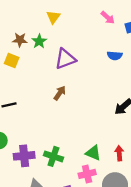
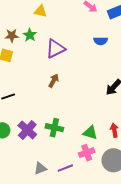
yellow triangle: (53, 17) -> (40, 11), turned -48
purple cross: (24, 156) -> (27, 130), moved, turned -36
green cross: (53, 156) -> (54, 128), moved

